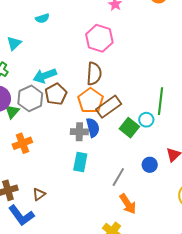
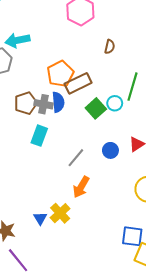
brown semicircle: (94, 74) -> (110, 47), moved, size x0.6
brown pentagon: (56, 94) -> (26, 103), moved
orange arrow: (128, 204) -> (81, 187), turned 55

